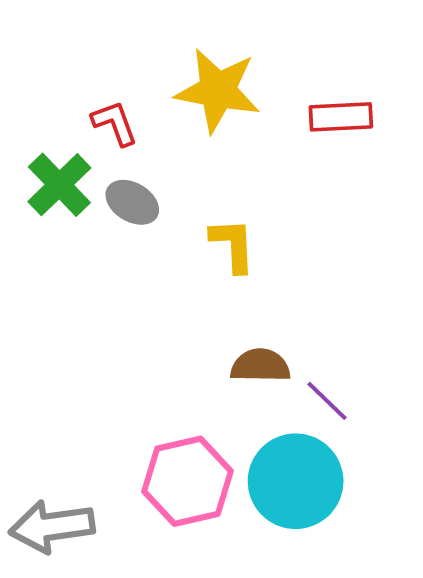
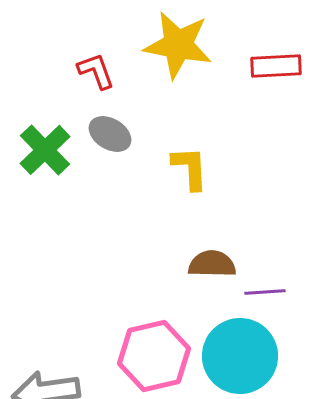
green cross: (59, 185) -> (45, 150), moved
purple line: (327, 401) -> (265, 292), turned -48

